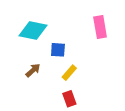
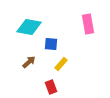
red rectangle: (69, 99) -> (51, 87), moved

